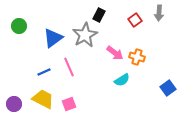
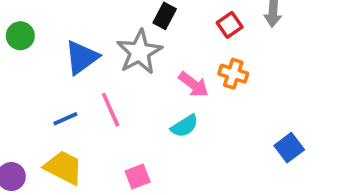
orange cross: (137, 57) -> (233, 74), moved
cyan semicircle: (122, 80) -> (185, 126), moved
pink square: (69, 104) -> (138, 177), moved

